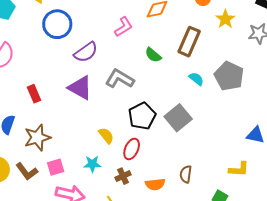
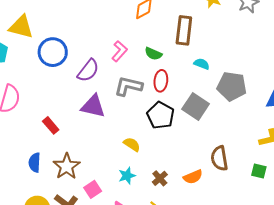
pink L-shape: (123, 27) -> (119, 51), moved
gray pentagon: (229, 76) -> (232, 86), moved
red ellipse: (132, 149) -> (161, 81), moved
brown semicircle: (186, 174) -> (219, 158), size x1.4

